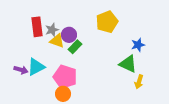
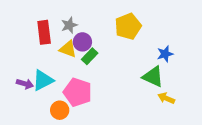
gray star: (52, 30) -> (69, 25), moved
yellow arrow: (139, 82) -> (166, 98), turned 96
orange circle: (63, 94) -> (60, 110), moved

